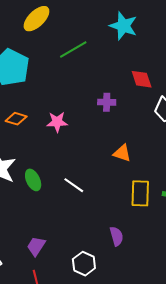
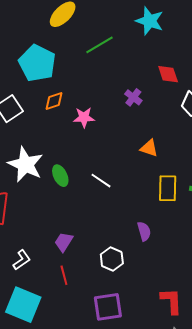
purple cross: (107, 102) -> (133, 97), turned 36
orange diamond: (16, 119) -> (54, 101), moved, turned -35

